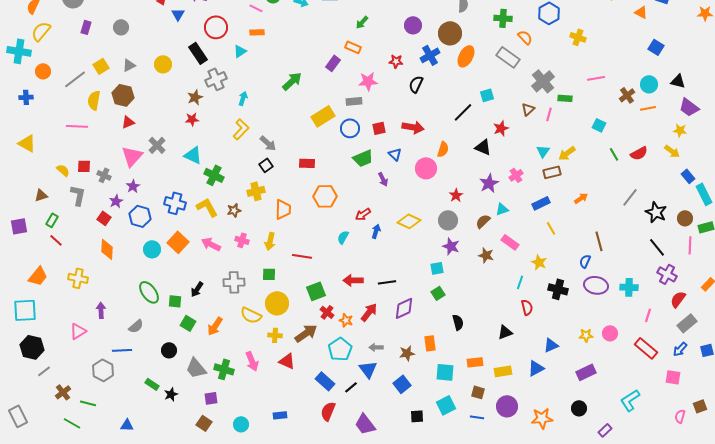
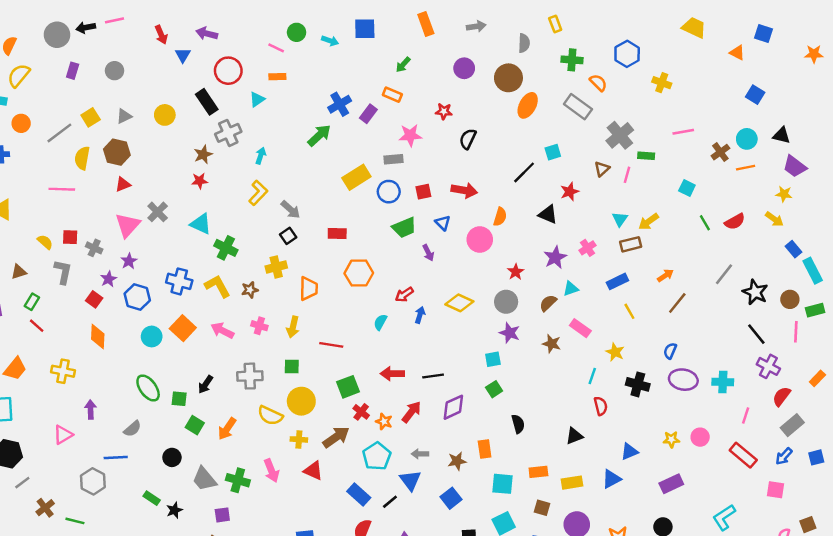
blue cross: (430, 55) -> (340, 104), moved
brown line: (599, 241) -> (677, 303), moved, turned 54

